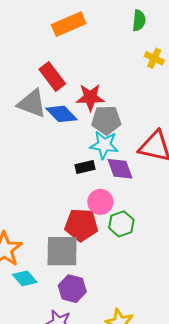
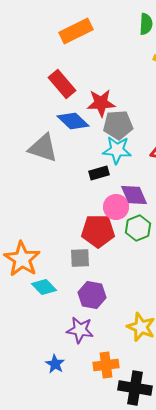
gray triangle: (32, 104) -> (43, 148), moved
purple diamond: (120, 169) -> (134, 195), moved
gray square: (62, 251) -> (80, 258), size x0.6

